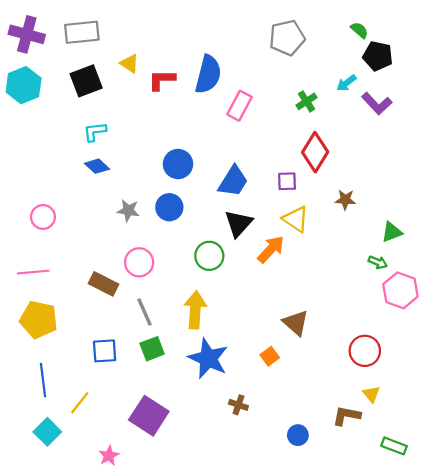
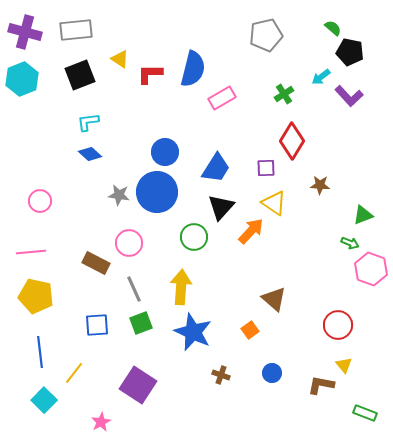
pink rectangle: (240, 106) -> (222, 98), turned 32
blue circle: (169, 207) -> (157, 192), size x1.6
blue circle: (298, 435) -> (272, 373), moved

